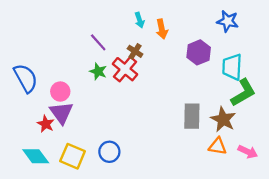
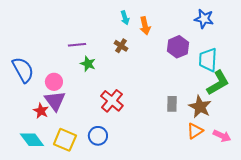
purple line: (98, 42) -> (77, 45), moved, turned -54
red cross: (125, 69) -> (112, 101), moved
gray rectangle: (192, 116) -> (172, 104), size x0.7
orange triangle: (218, 146) -> (195, 131), turned -42

